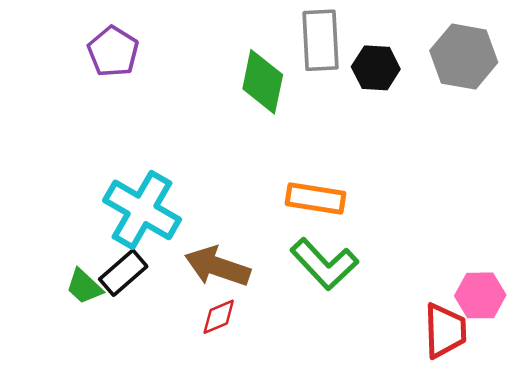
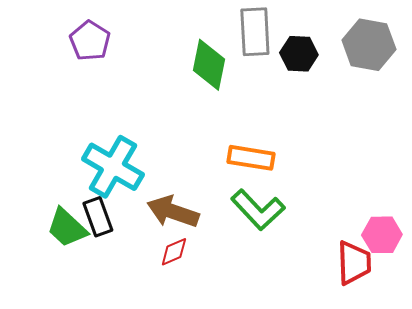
black rectangle: (123, 273) -> (98, 217), turned -69
green trapezoid: (84, 287) -> (67, 228), size x1.4

